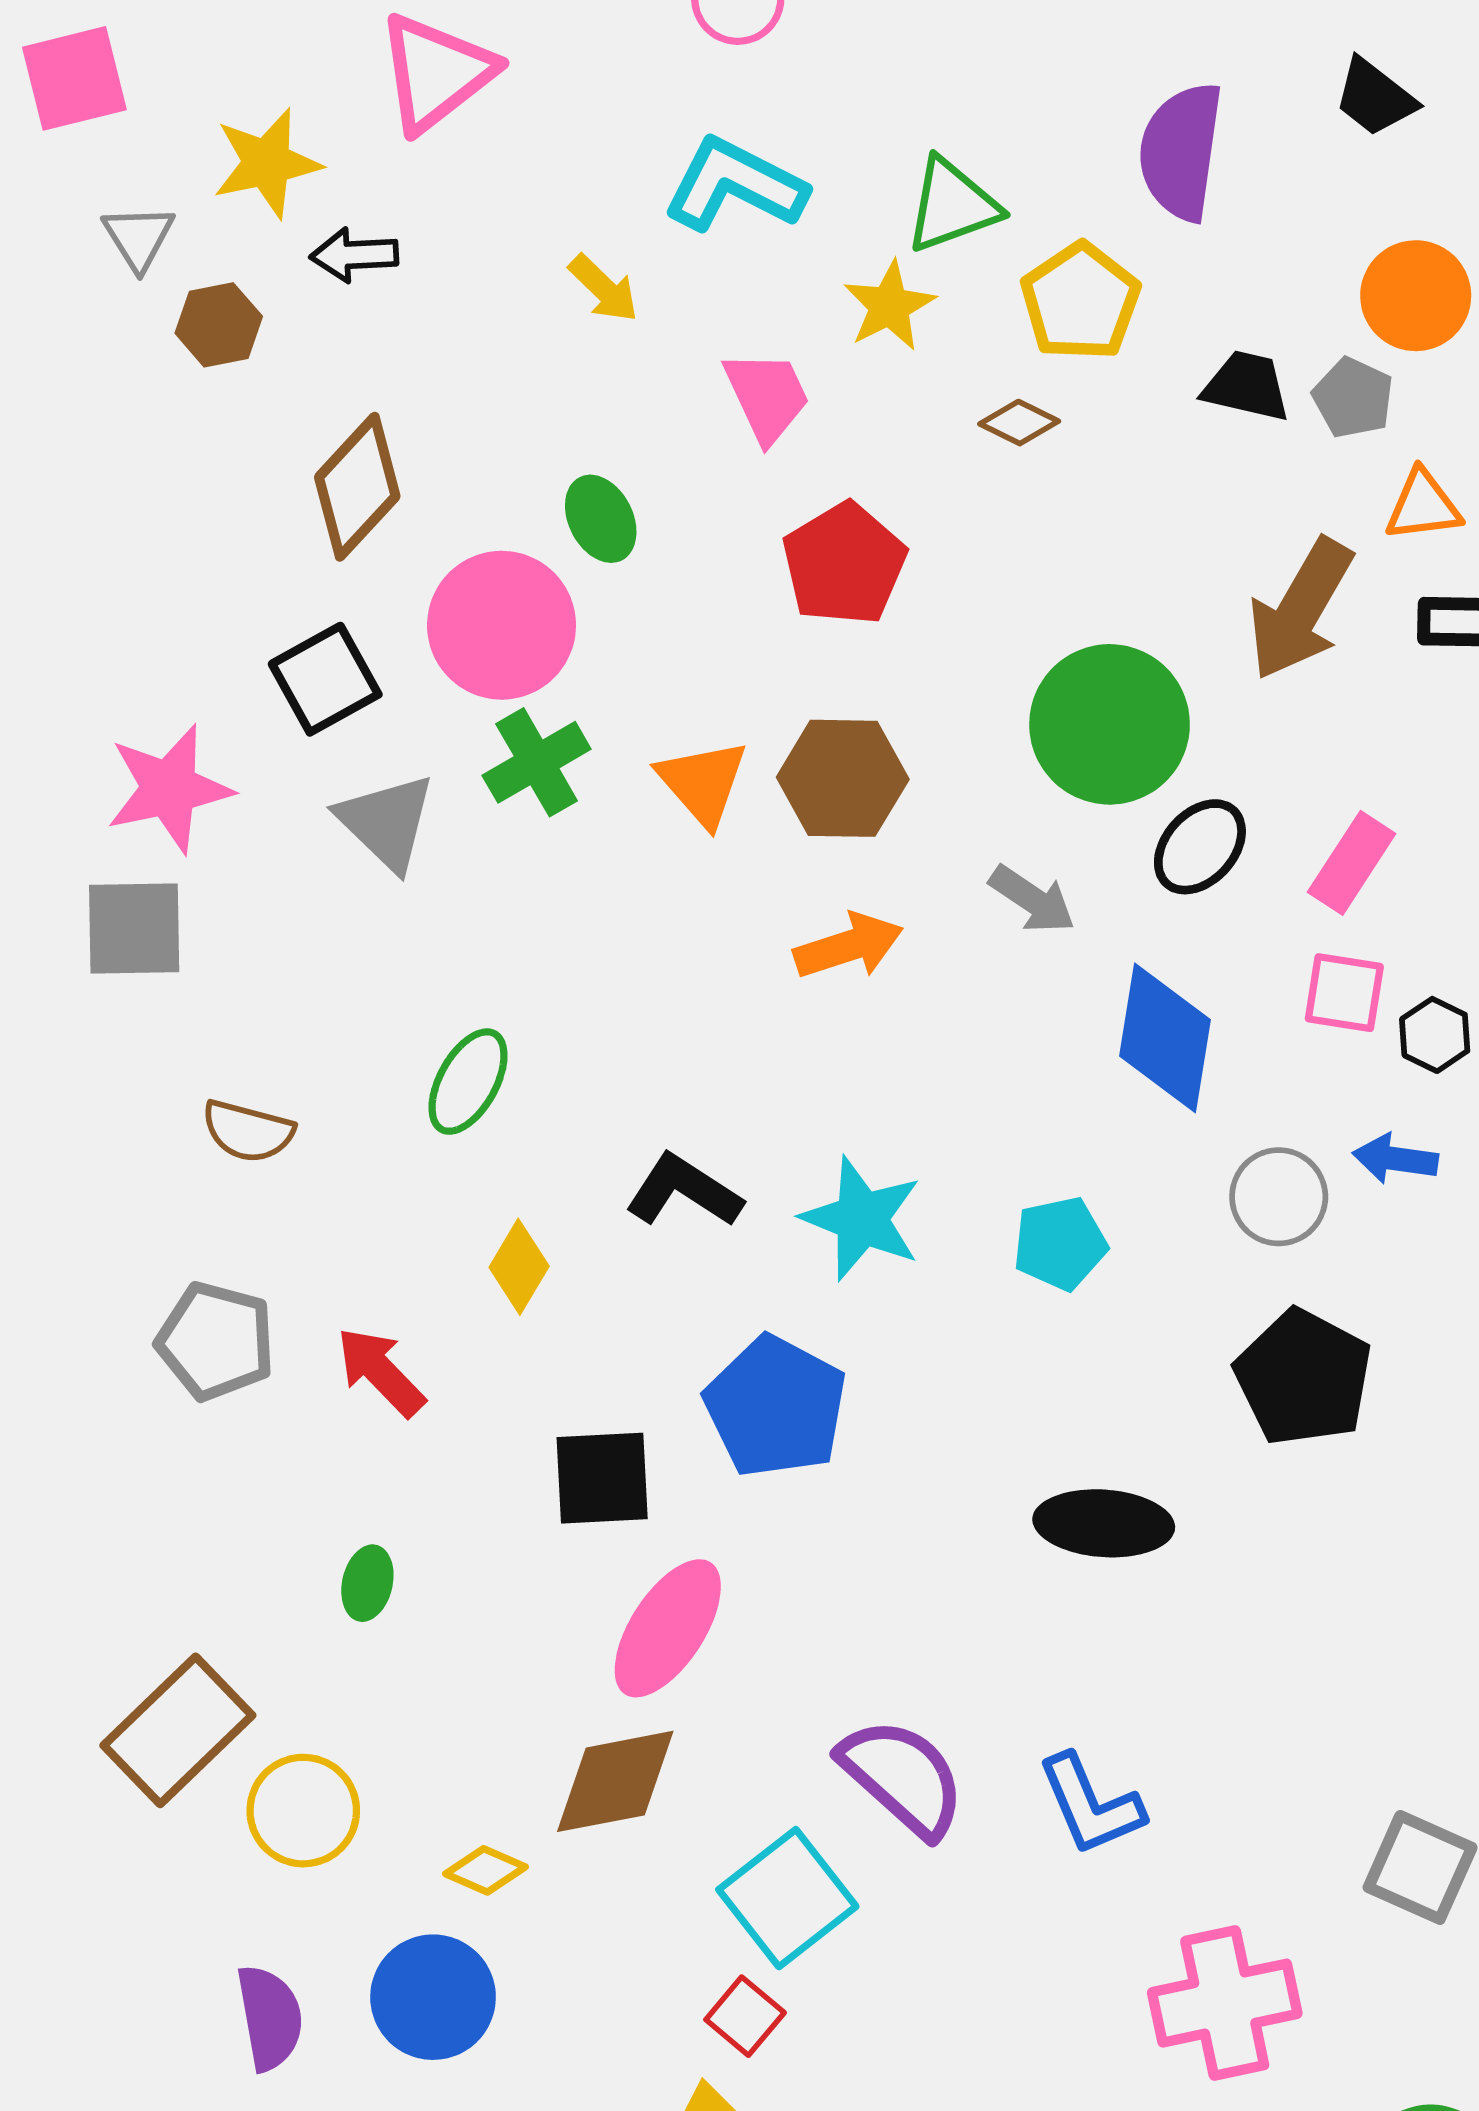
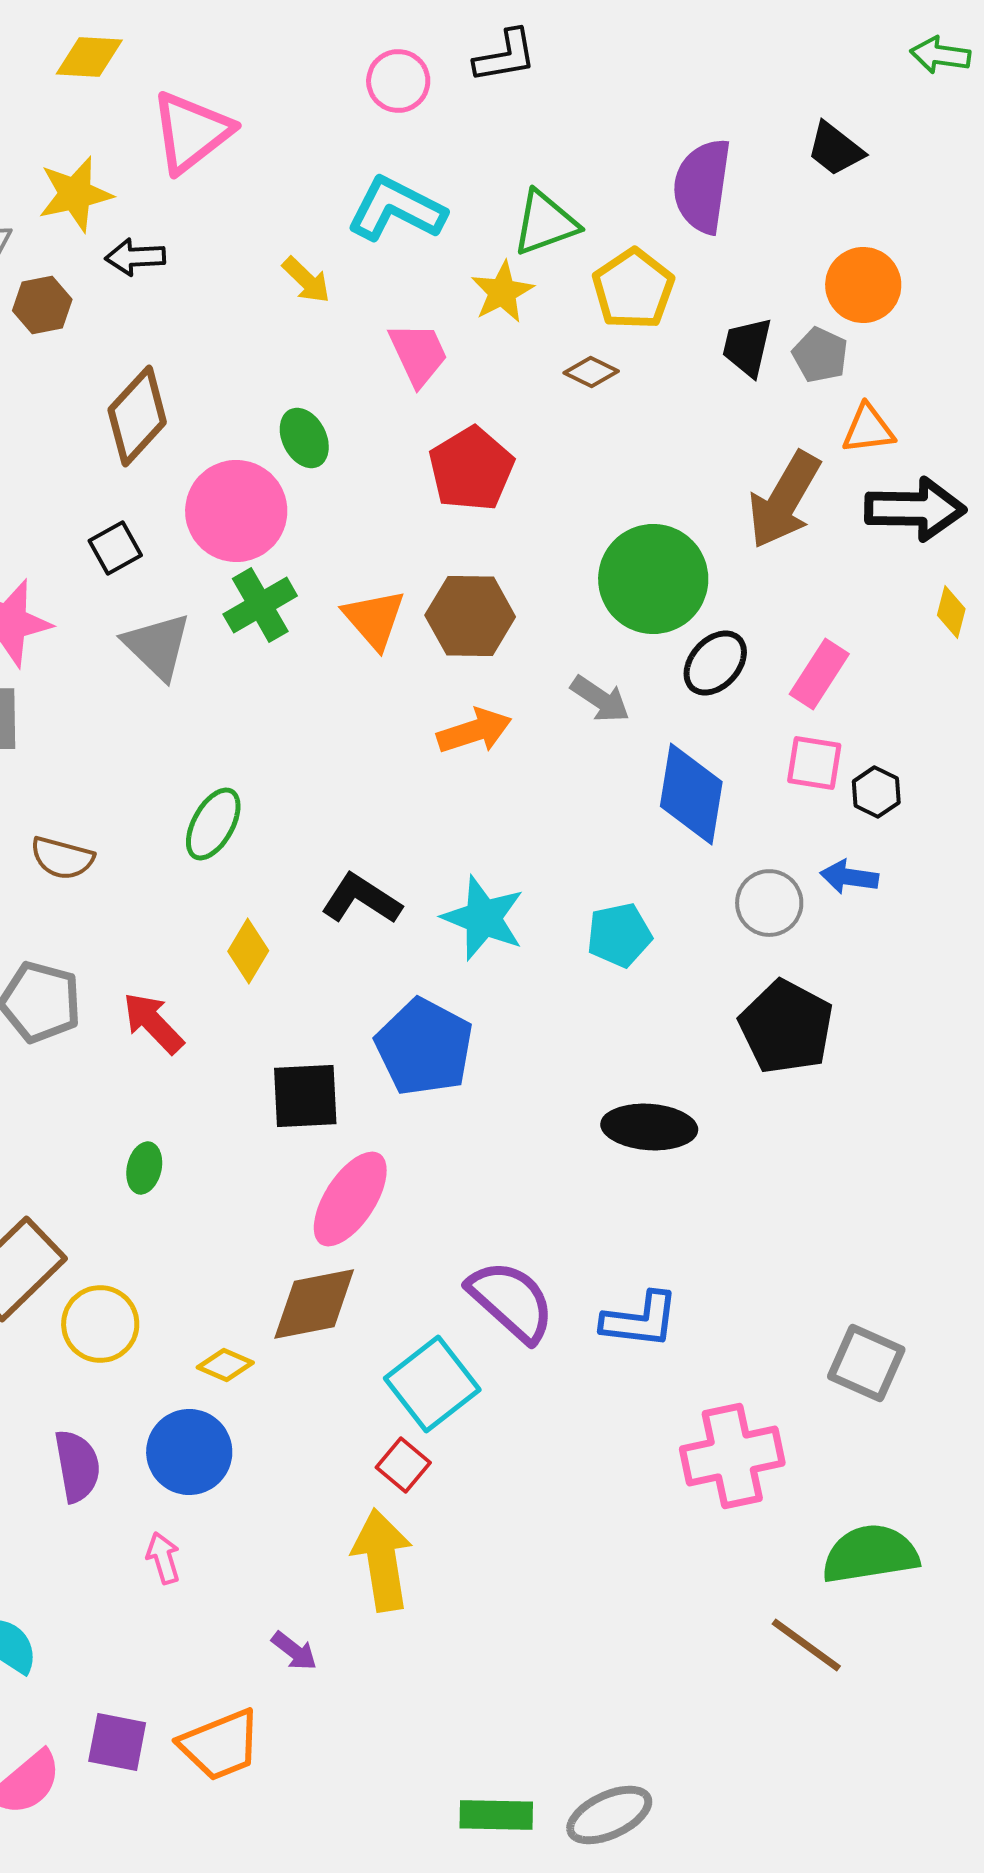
black trapezoid: (1247, 386) -> (747, 347), turned -90
black square: (325, 679) -> (115, 548), size x0.7
blue L-shape: (1091, 1805) -> (640, 1320), turned -60

